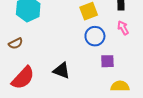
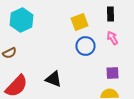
purple square: (107, 61) -> (112, 73), moved

